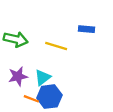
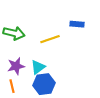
yellow line: (56, 46) -> (50, 39), turned -36
orange line: (31, 99) -> (12, 86), moved, turned 56

